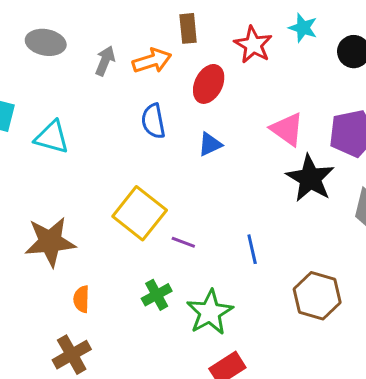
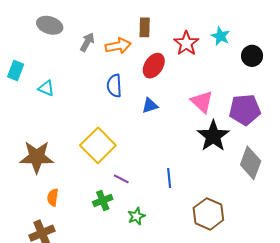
cyan triangle: (52, 137) -> (46, 88), size x0.7
purple line: (183, 242) -> (121, 179), moved
green star: (210, 312) -> (136, 216), size x0.6

